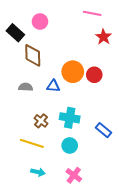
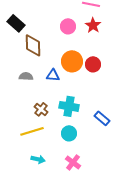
pink circle: (40, 22) -> (68, 26), moved
red star: (103, 37) -> (93, 25), moved
yellow line: (32, 143) -> (32, 131), turned -35

